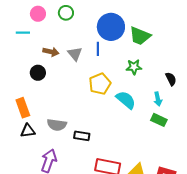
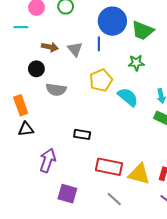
gray semicircle: (57, 125) -> (56, 90), moved

